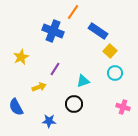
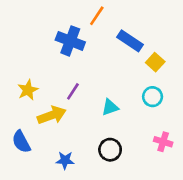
yellow square: (110, 51) -> (155, 62), moved
yellow star: (21, 57) -> (28, 90), moved
yellow arrow: (39, 87) -> (52, 115), size x1.5
black circle: (74, 104) -> (110, 150), moved

